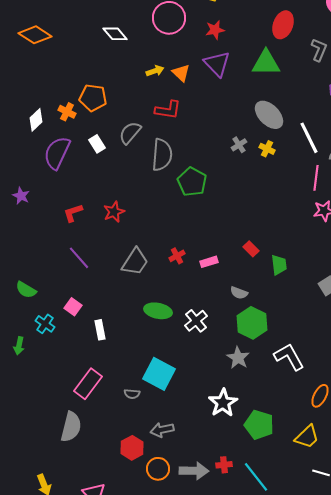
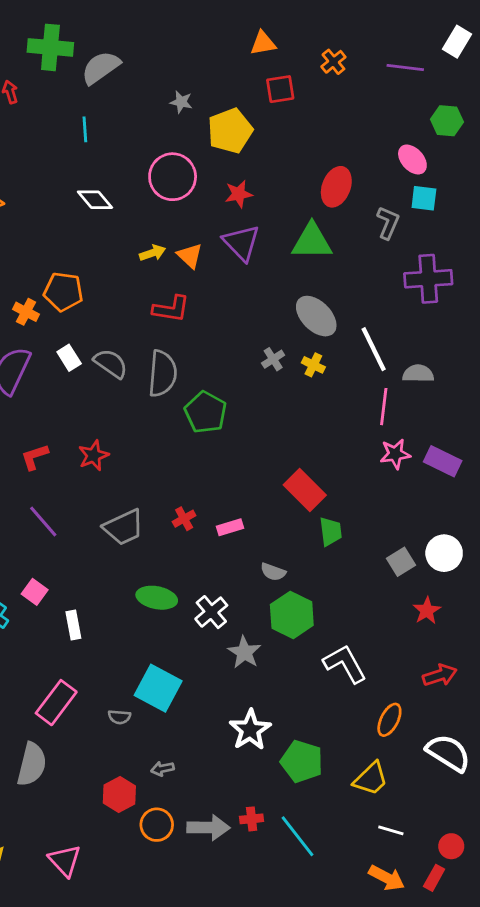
gray semicircle: (130, 133) -> (111, 363), moved, turned 85
red rectangle: (251, 249) -> (305, 490), moved, size x1.8
gray trapezoid: (135, 262) -> (124, 527), turned 32
gray star: (238, 358) -> (244, 652), moved
gray arrow: (162, 430) -> (162, 769), size x0.7

